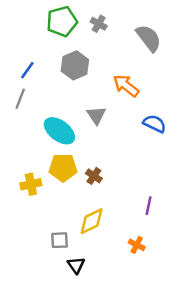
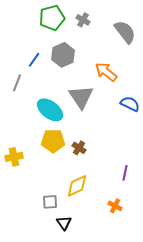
blue line: (27, 70) -> (34, 60), moved
gray triangle: (96, 115) -> (81, 97), size x1.5
yellow cross: (31, 184) -> (14, 157), moved

